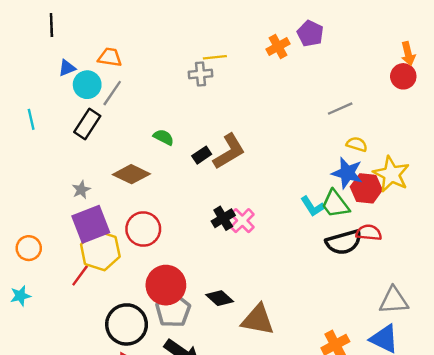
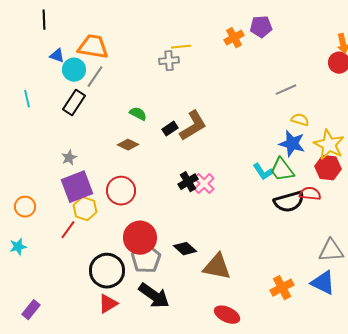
purple pentagon: (310, 33) -> (261, 27), turned -30
orange trapezoid: (110, 57) -> (93, 47), size x1.5
blue triangle: (67, 68) -> (57, 56), turned 42
brown diamond: (131, 174) -> (128, 145), moved, size x0.7
red hexagon: (366, 188) -> (328, 168), moved
yellow hexagon: (100, 250) -> (85, 209), size x0.7

